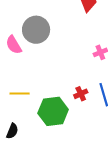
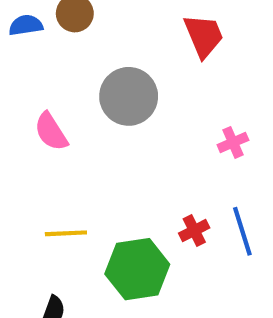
gray circle: (36, 30) -> (129, 96), moved

